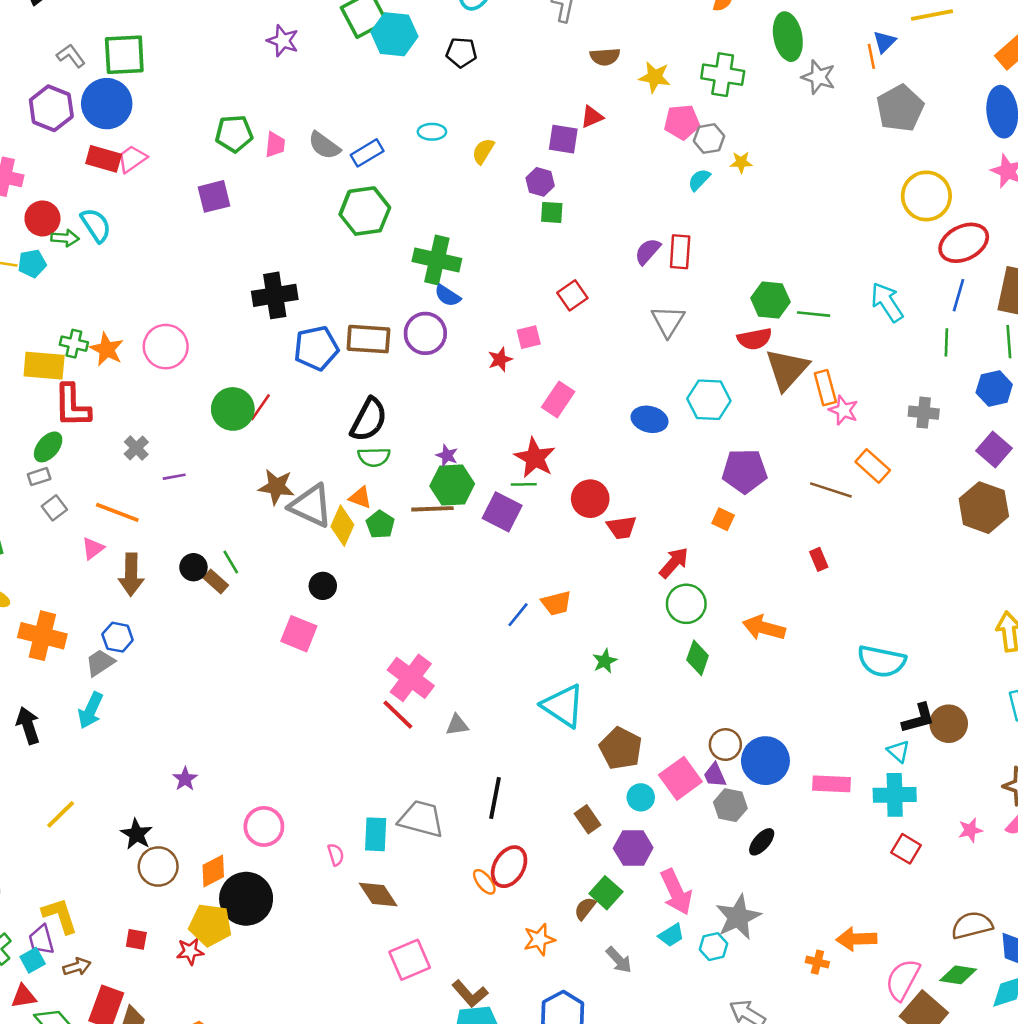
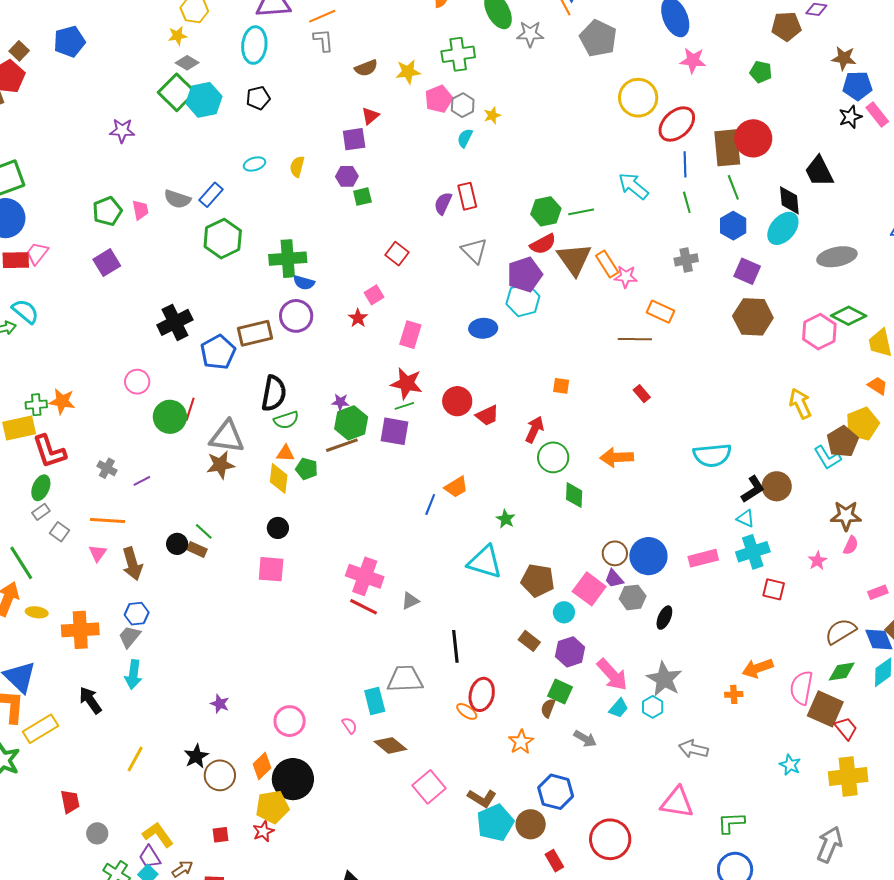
pink circle: (166, 347) -> (137, 382), moved, size x0.7
purple pentagon: (745, 471) -> (525, 275), moved
gray triangle: (311, 506) -> (227, 437), moved
black star: (136, 834) -> (196, 756), turned 30

